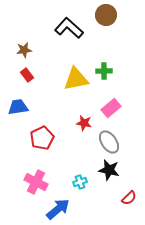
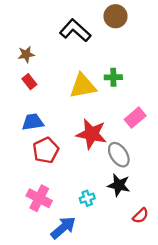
blue trapezoid: (18, 107) -> (33, 122), moved
pink rectangle: (111, 108) -> (135, 118), moved
red star: (84, 123) -> (92, 134), size x1.8

